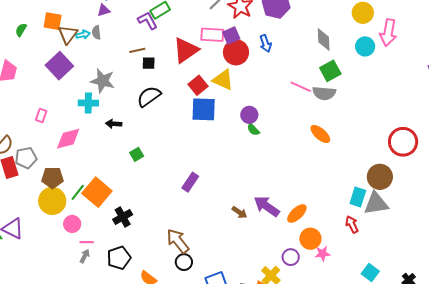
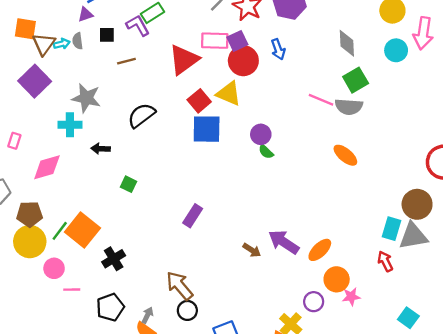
black square: (149, 63) -> (107, 35), moved
green square: (137, 154) -> (128, 184), turned -32
gray arrow: (85, 256) -> (147, 315), moved

